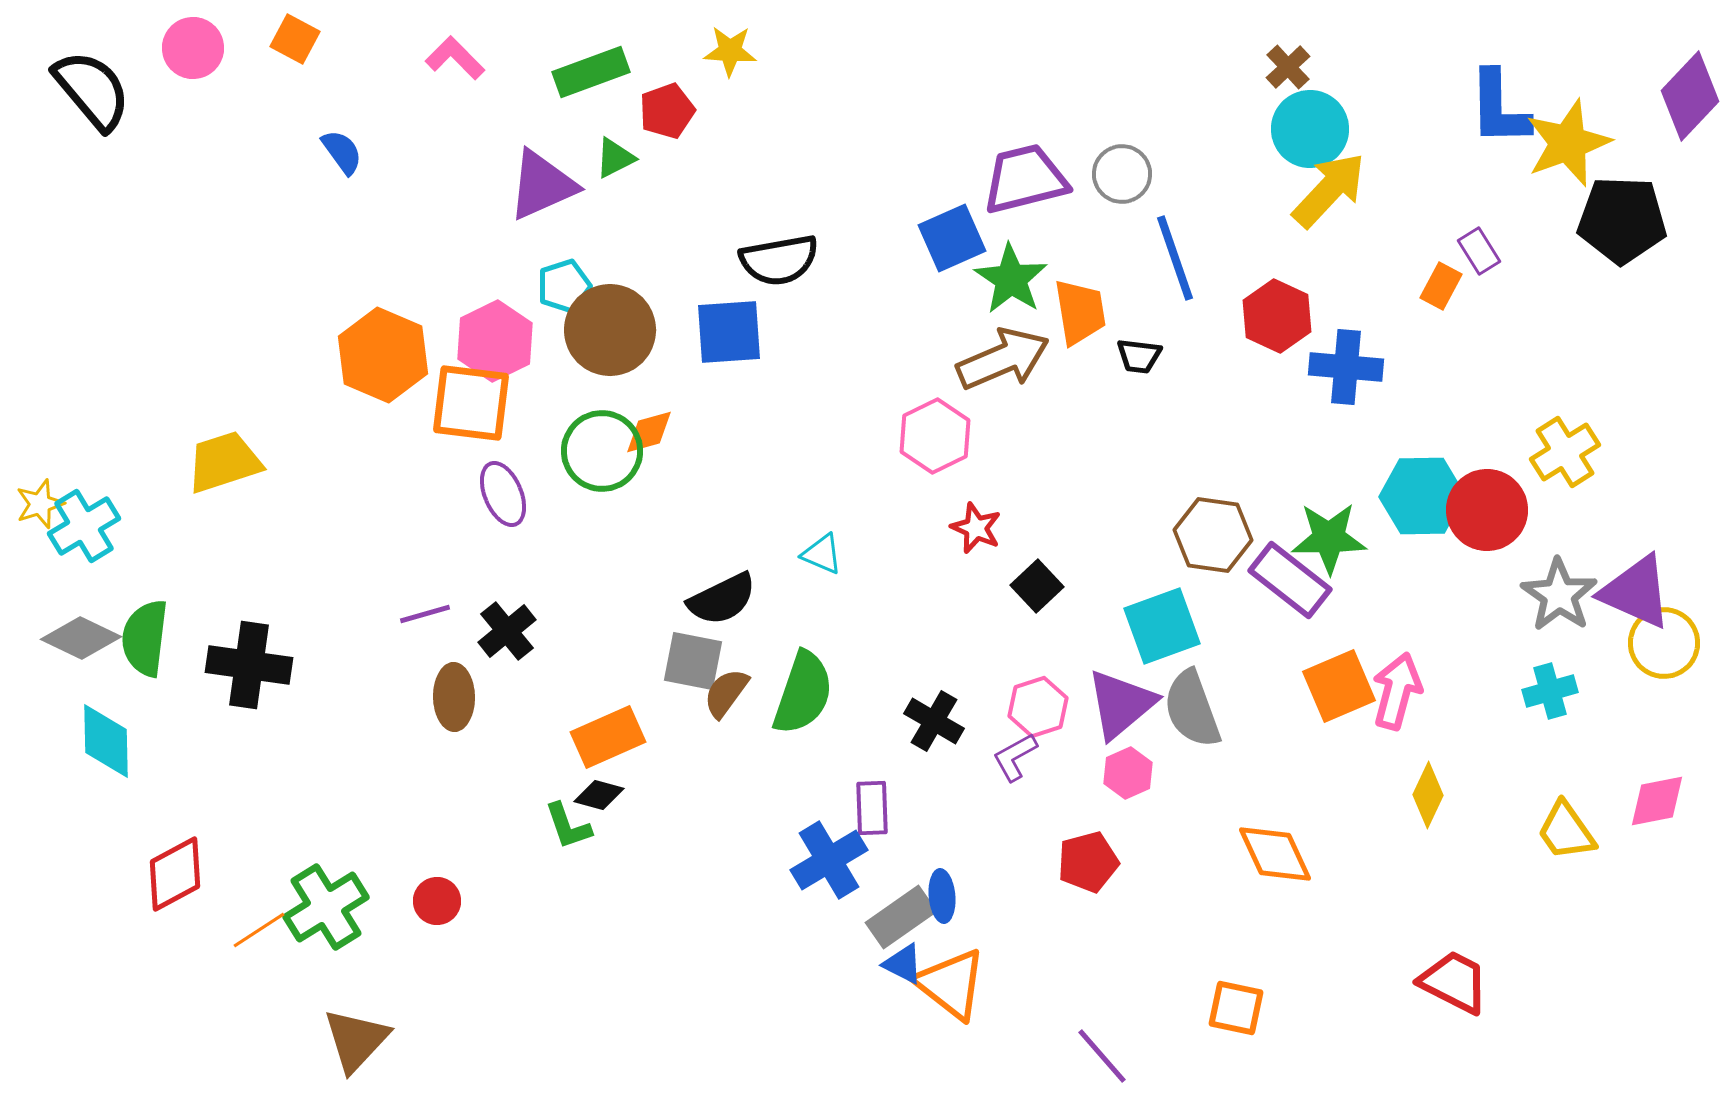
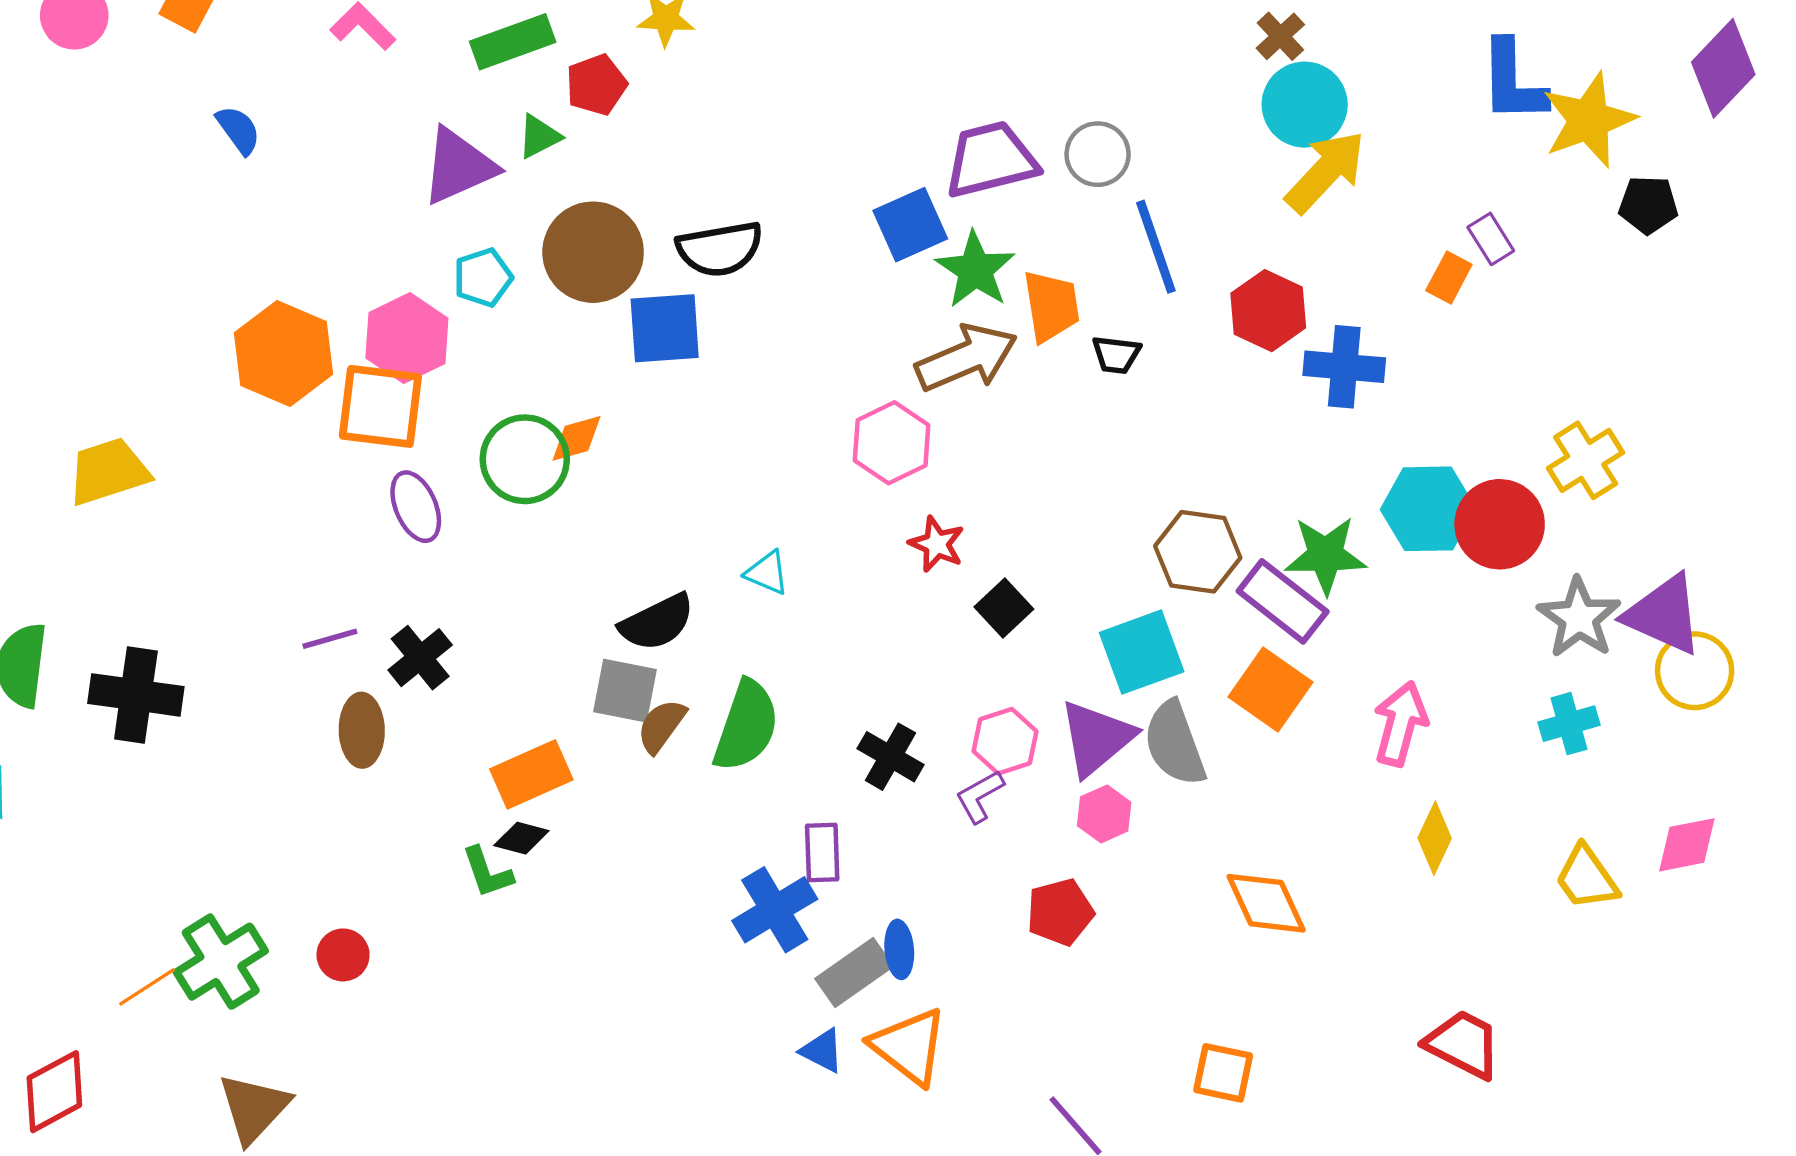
black pentagon: (1622, 220) -> (1648, 205), size x0.6
brown circle: (610, 330) -> (593, 252), moved
orange square: (1339, 686) -> (1270, 689), moved, turned -32
red diamond: (175, 874) -> (54, 1092), moved
blue triangle: (903, 964) -> (822, 1051), moved

